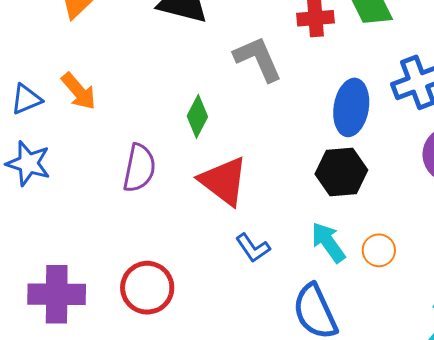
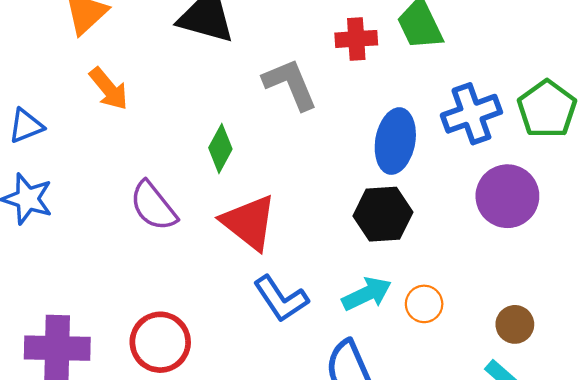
orange arrow: (79, 91) -> (109, 89), moved
purple semicircle: (139, 168) -> (153, 206), turned 129
cyan arrow: (328, 242) -> (367, 294), turned 99
blue L-shape: (253, 248) -> (281, 299), size x1.4

